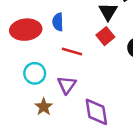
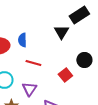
red square: (105, 36) -> (65, 75), moved

